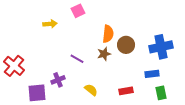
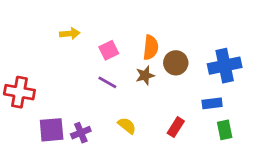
pink square: (78, 11) -> (109, 50), moved
red cross: (14, 66) -> (19, 92), turned -30
purple cross: (58, 80) -> (81, 133), moved
red rectangle: (126, 91) -> (176, 127), turned -48

